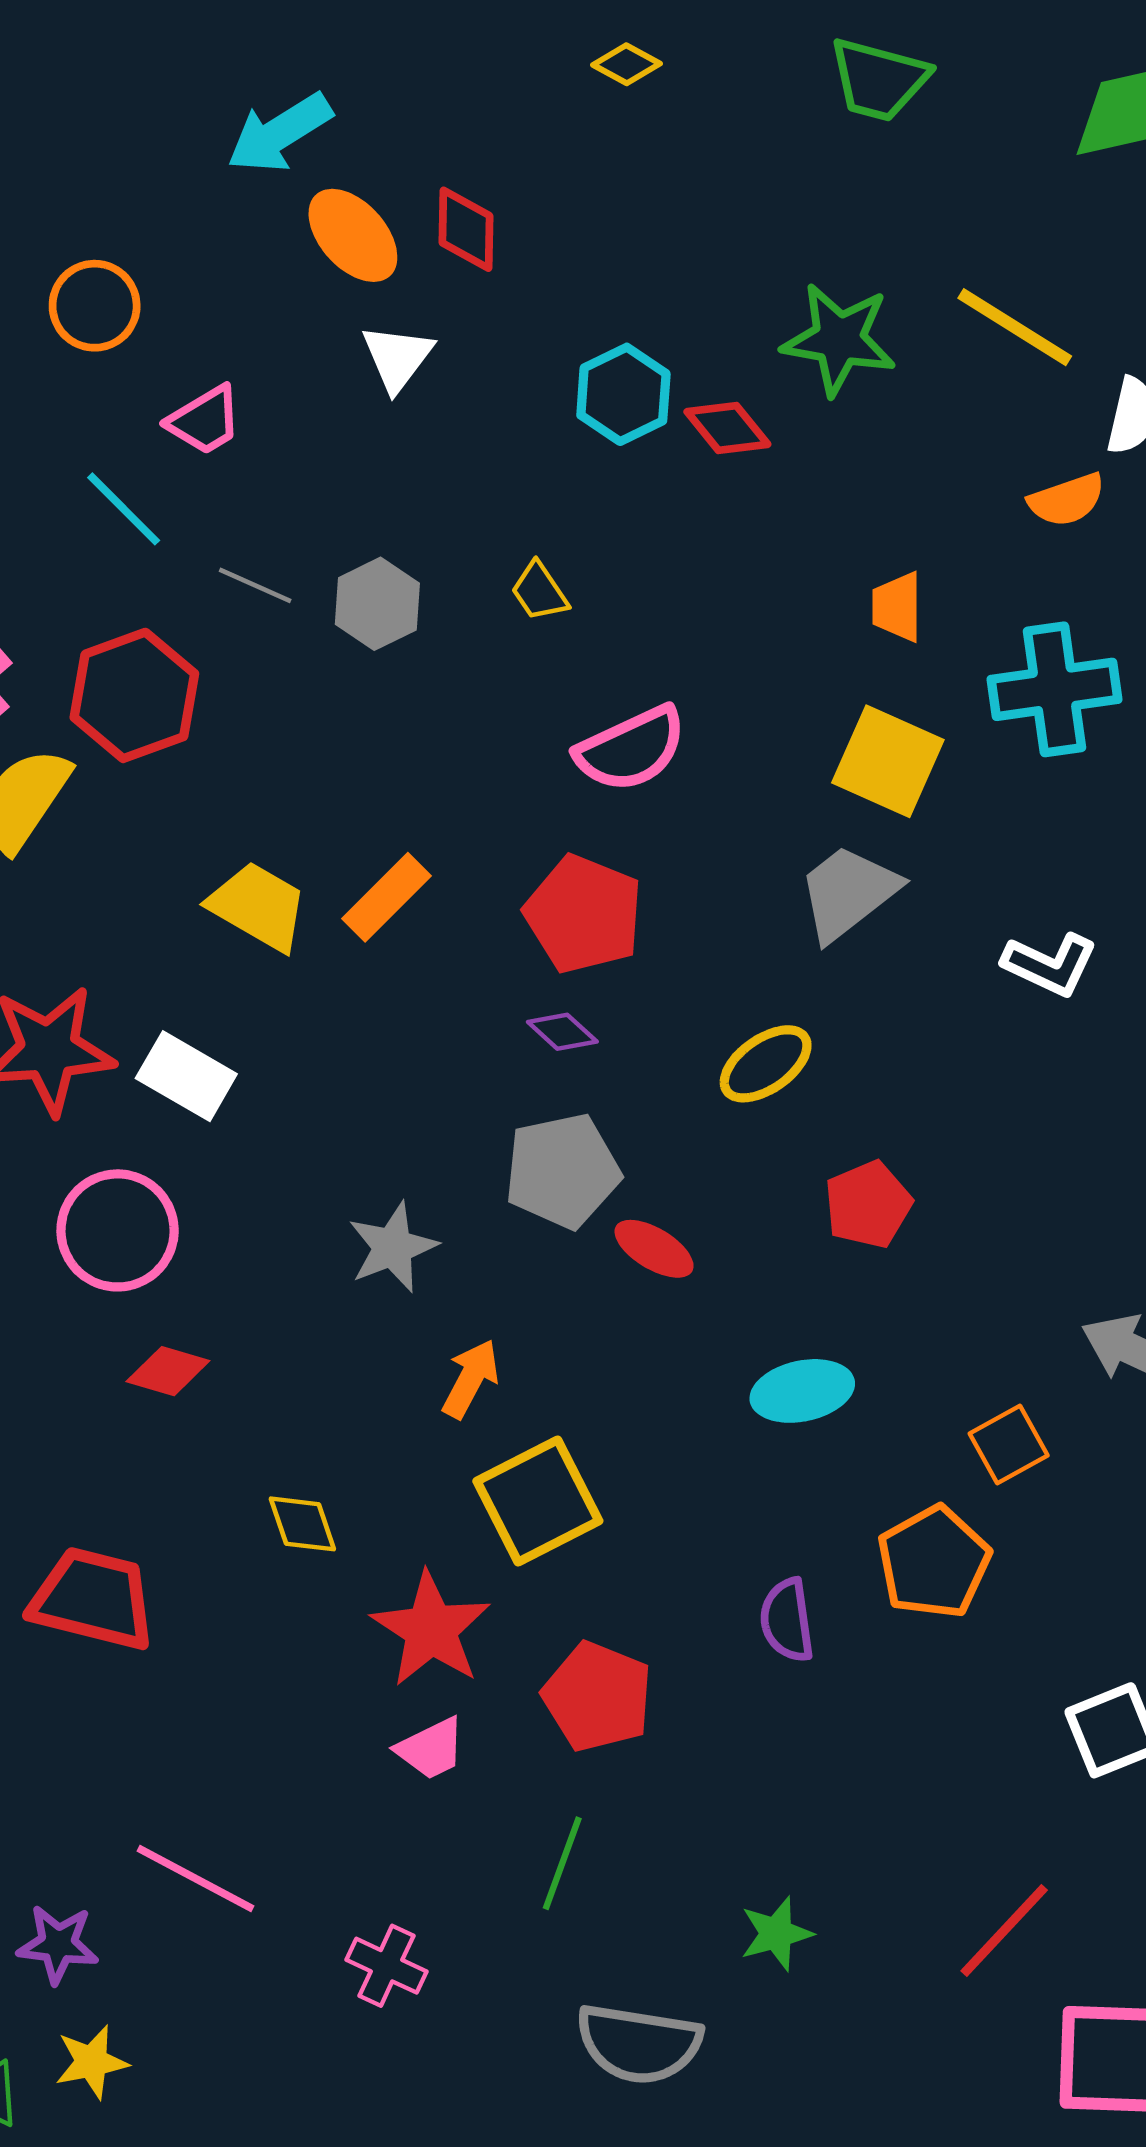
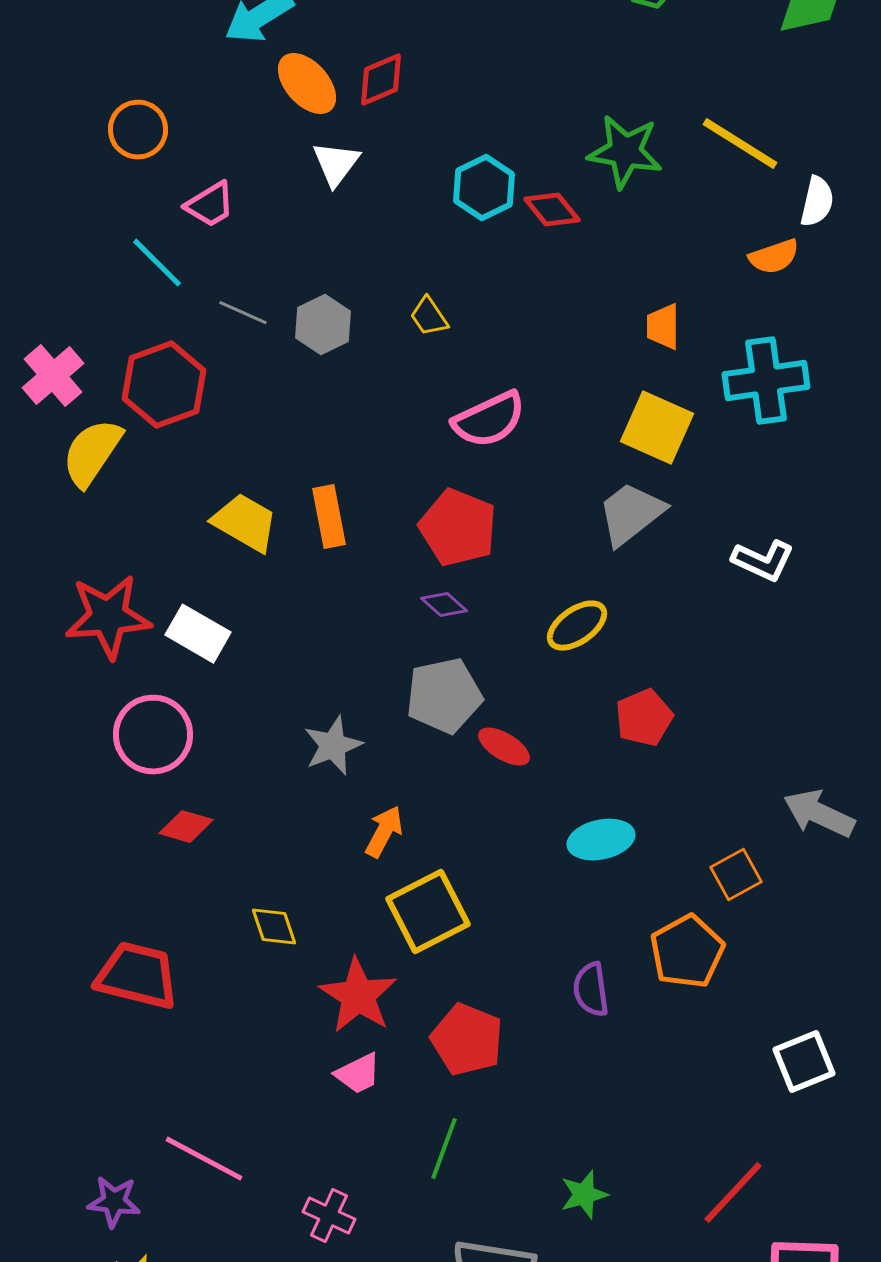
red diamond: (466, 229) -> (381, 80), turned 66
orange rectangle: (387, 897) -> (329, 517), turned -56

